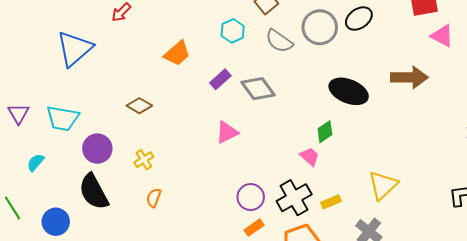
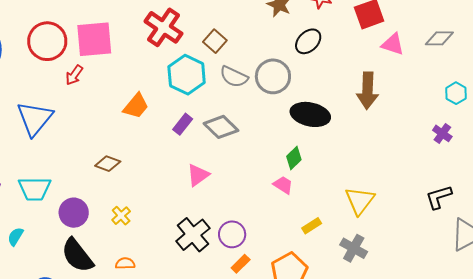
gray circle: (320, 27) -> (273, 76), moved
cyan hexagon: (233, 31) -> (187, 75), size x1.6
brown arrow: (409, 77) -> (368, 91), turned 102
orange semicircle: (154, 198) -> (125, 263), moved, turned 78
black cross: (294, 198) -> (193, 235), moved

